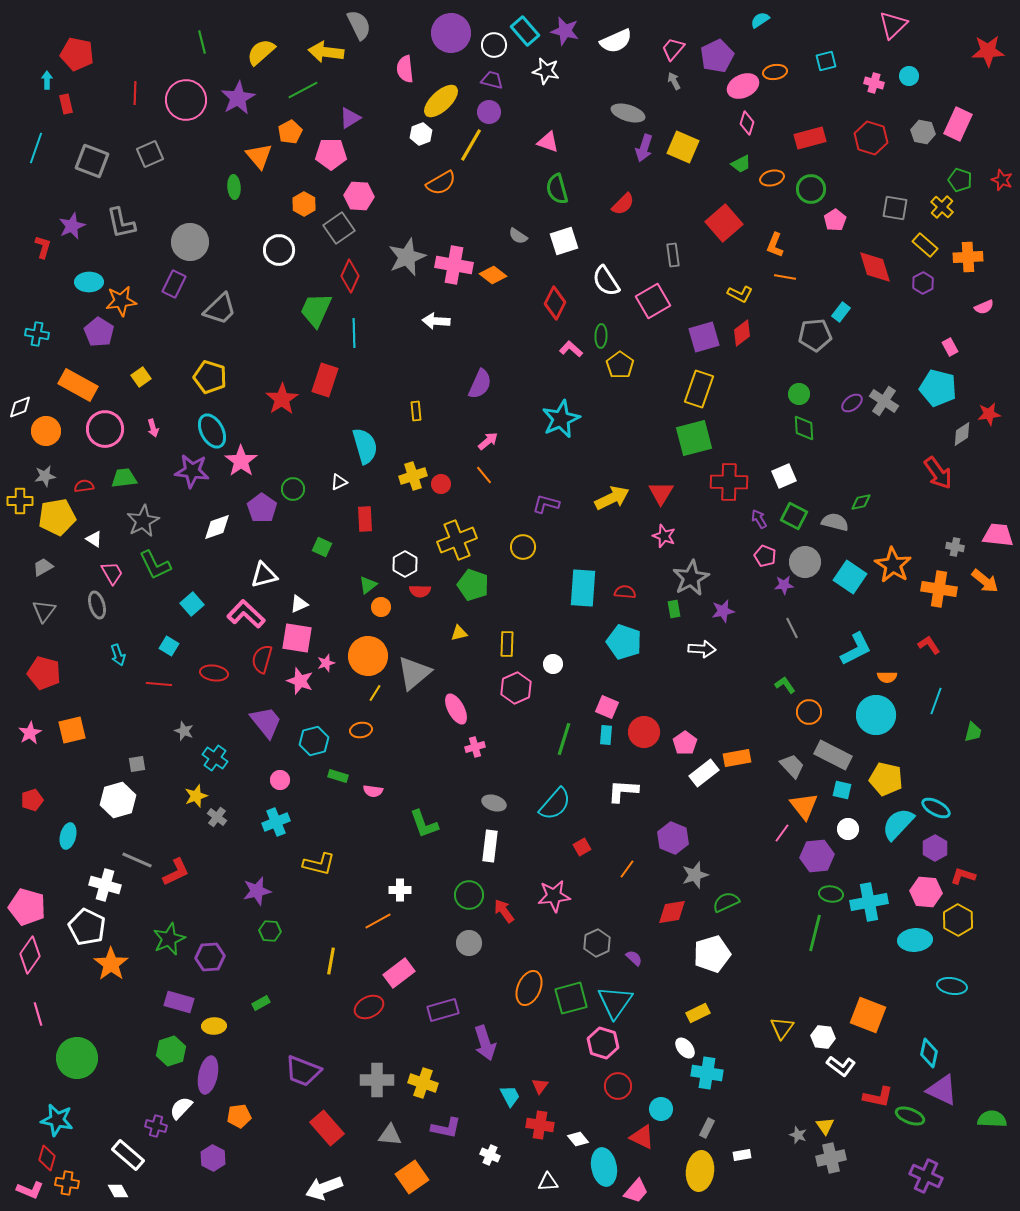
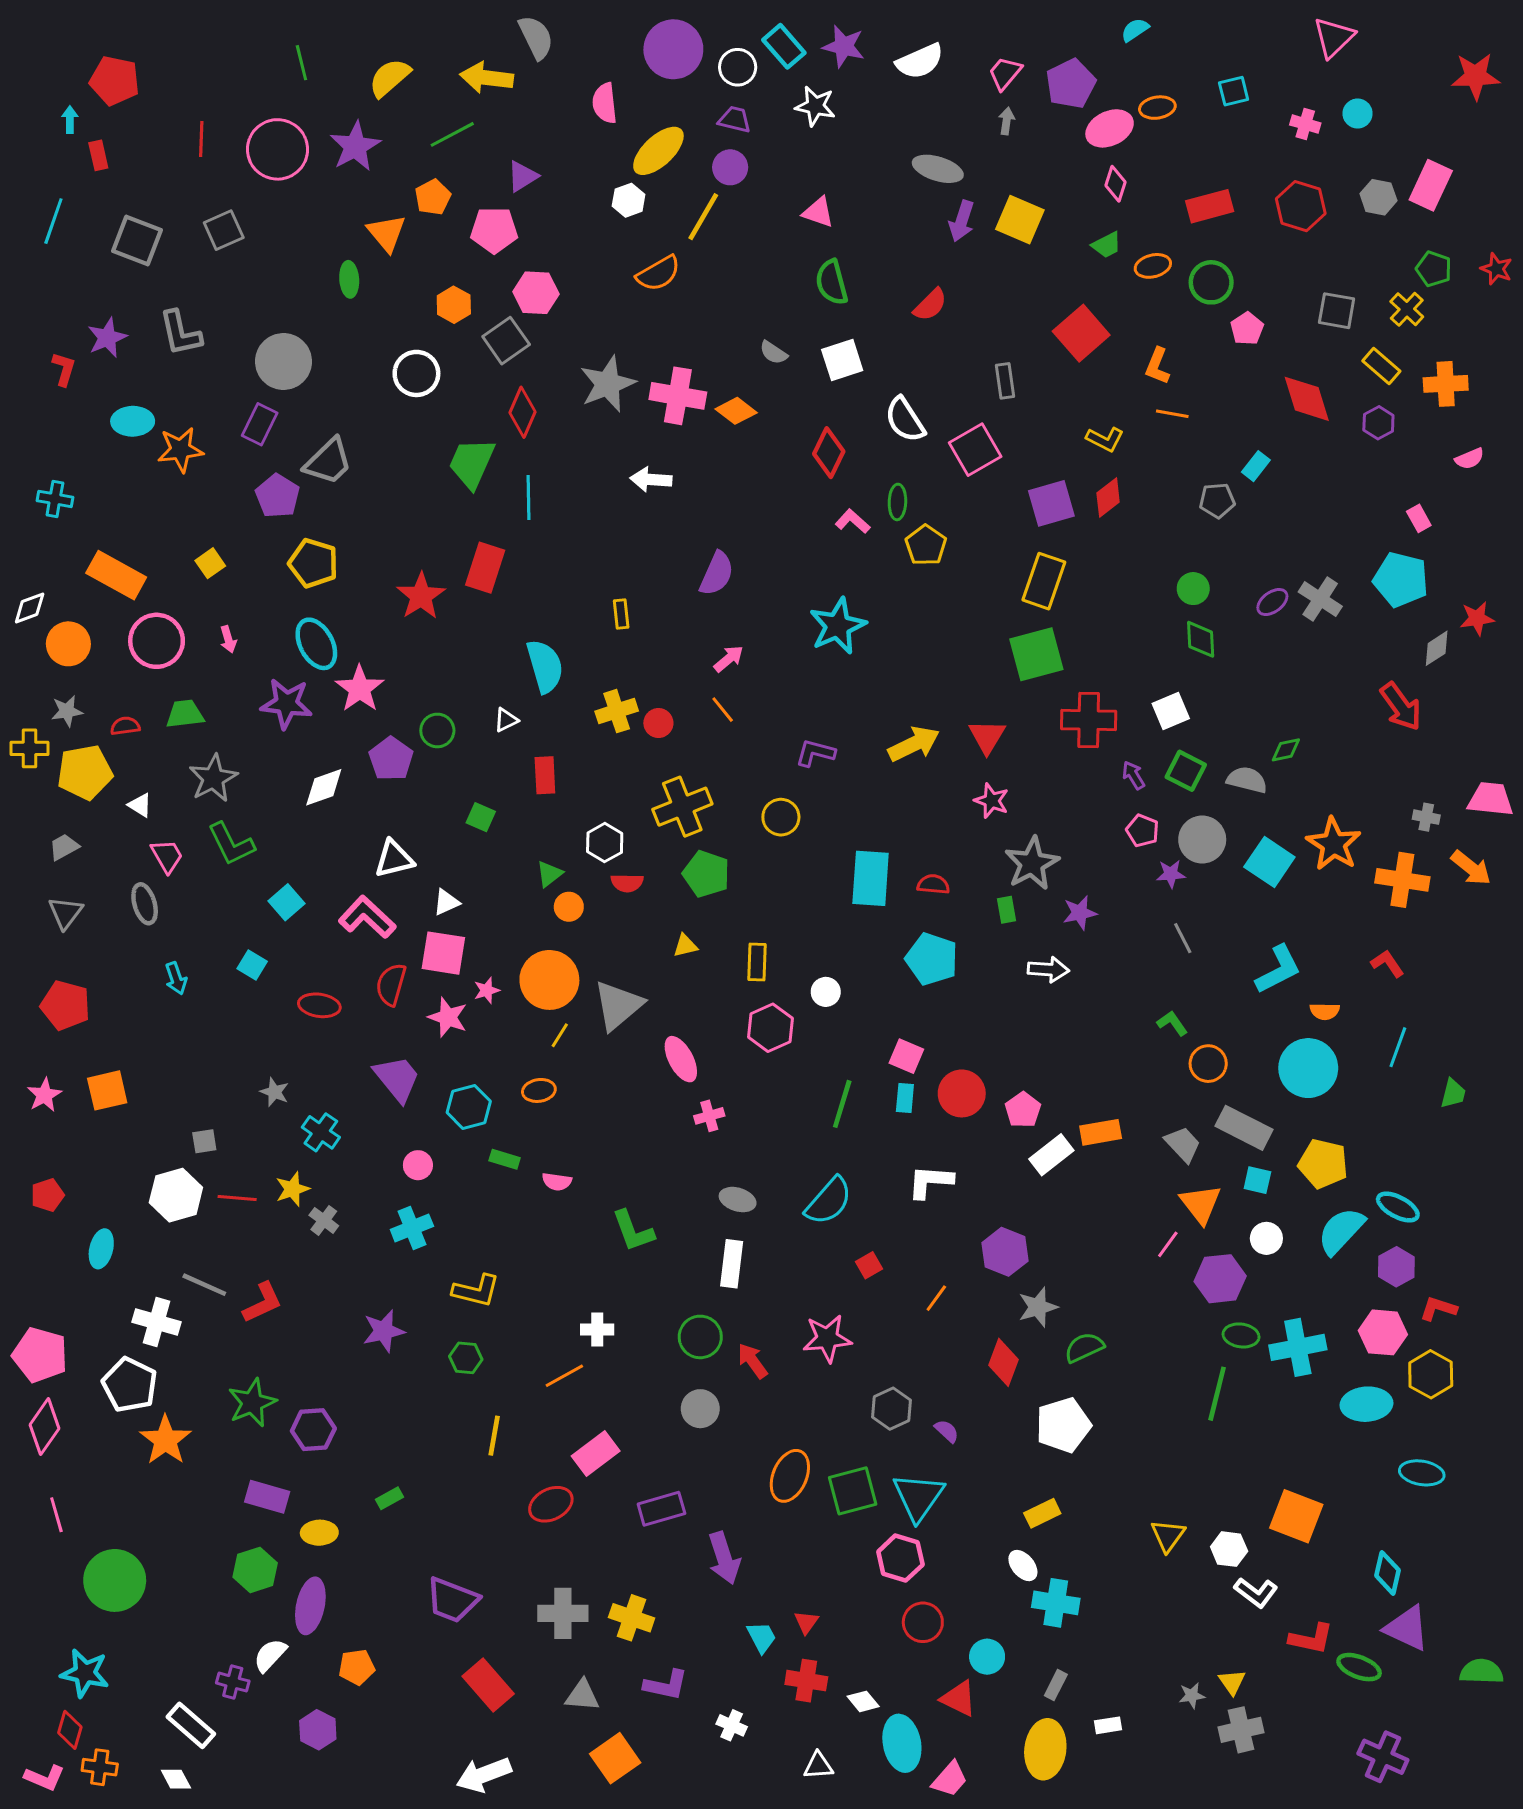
gray arrow: (674, 81) -> (1006, 121), turned 36
purple pentagon: (99, 332) -> (278, 496), moved
gray pentagon: (815, 335) -> (1217, 500), size x0.7
red line: (159, 684) -> (237, 1198), moved
red diamond: (672, 912) -> (1003, 1362), turned -60
green hexagon: (270, 931) -> (466, 1358), moved
gray star: (798, 1135) -> (1192, 1695), turned -30

